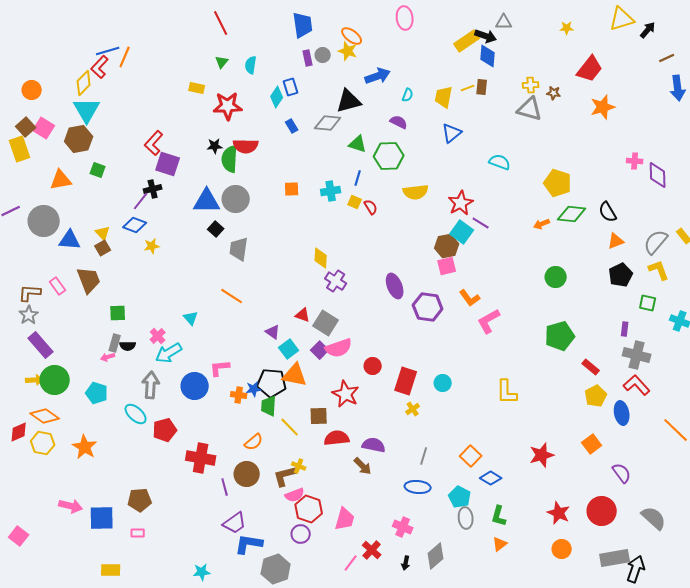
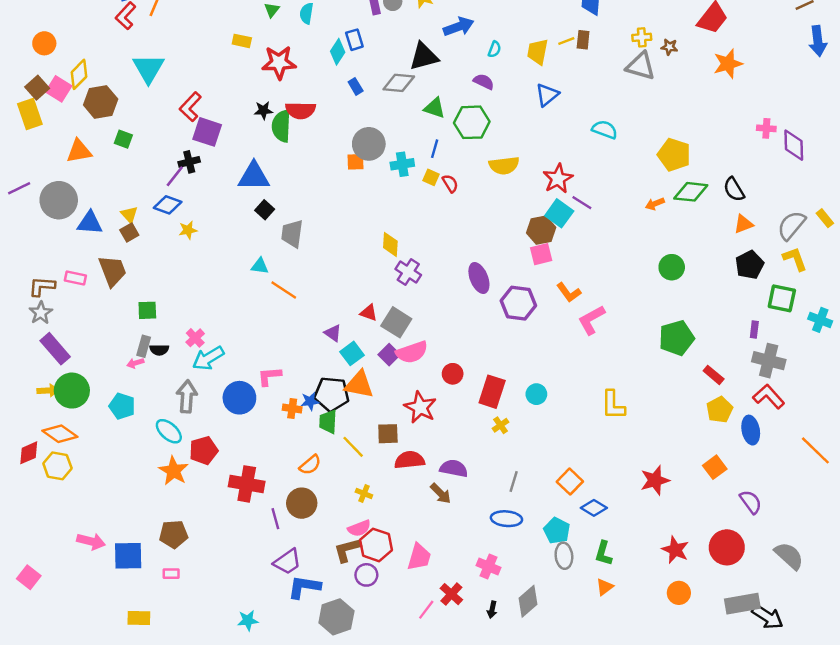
yellow diamond: (84, 83) -> (79, 74), moved
cyan triangle: (87, 110) -> (148, 68), moved
gray circle: (236, 199) -> (369, 144), moved
pink rectangle: (58, 286) -> (75, 278), turned -42
green square: (648, 303) -> (782, 298), size x1.4
cyan triangle: (191, 318) -> (260, 266), moved, turned -42
orange star: (85, 447) -> (174, 471), moved
brown L-shape: (285, 476) -> (347, 550), moved
black arrow: (636, 569) -> (767, 617), turned 104

